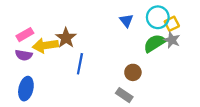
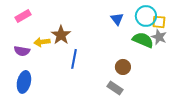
yellow square: (172, 24) -> (159, 22), turned 32
pink rectangle: (25, 35) -> (23, 16), moved
green semicircle: (155, 43) -> (143, 40), turned 55
yellow arrow: (45, 45) -> (42, 42), size x0.7

